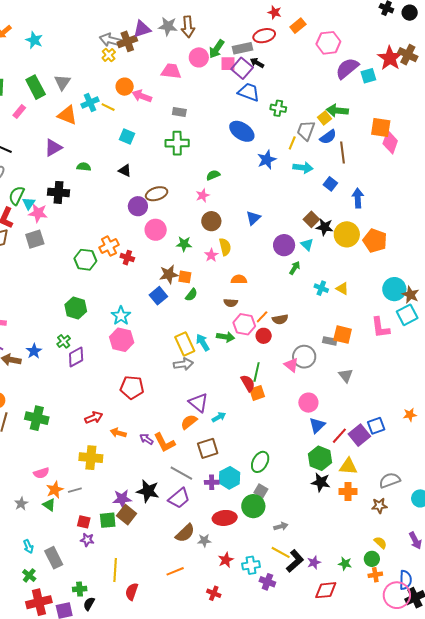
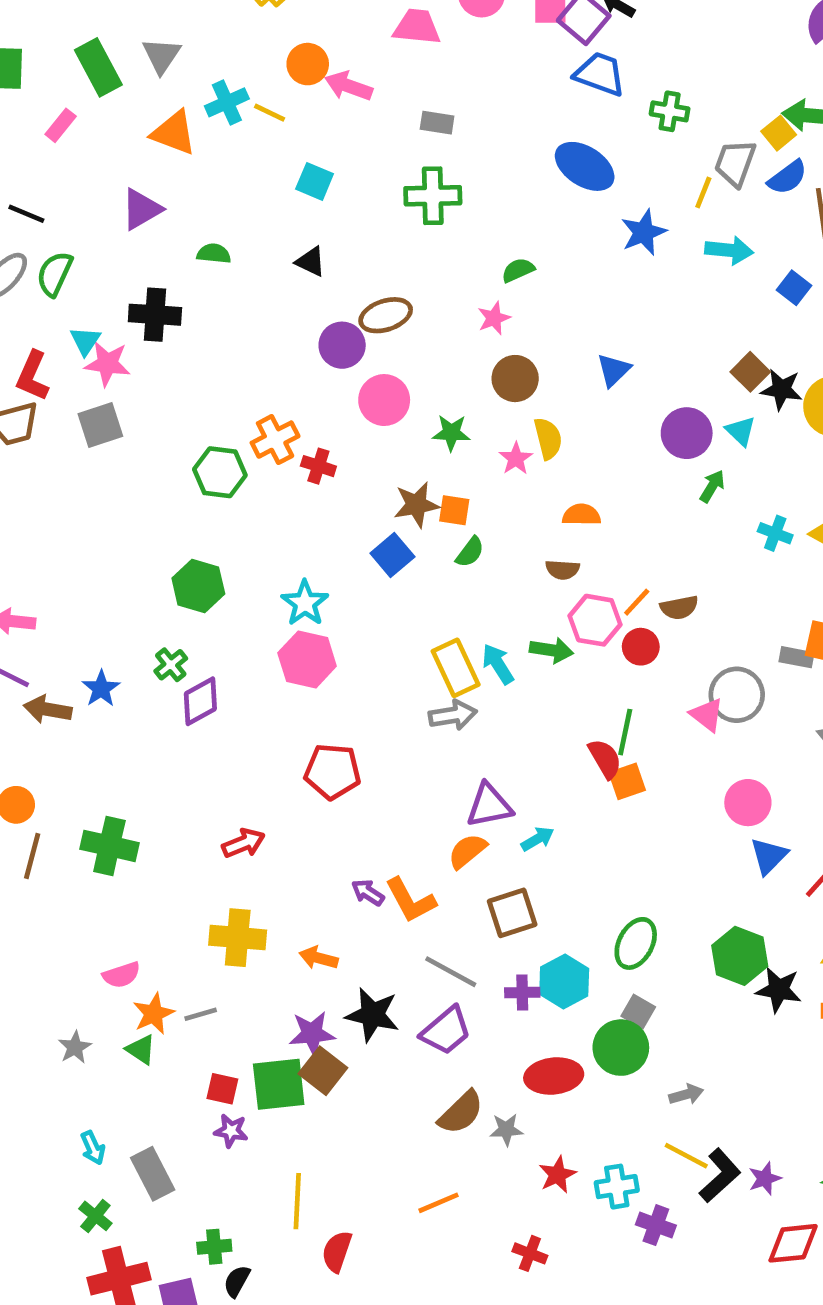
green semicircle: (17, 196) -> (55, 274), moved
purple triangle: (198, 403) -> (489, 805), turned -50
orange arrow: (118, 433) -> (319, 958), moved
green hexagon: (320, 458) -> (740, 956), moved
green square: (108, 520) -> (279, 1084), size x1.4

